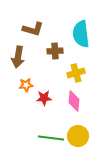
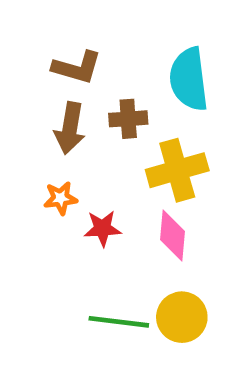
brown arrow: (18, 57) -> (70, 128), moved
yellow cross: (76, 73) -> (177, 170), size x1.4

